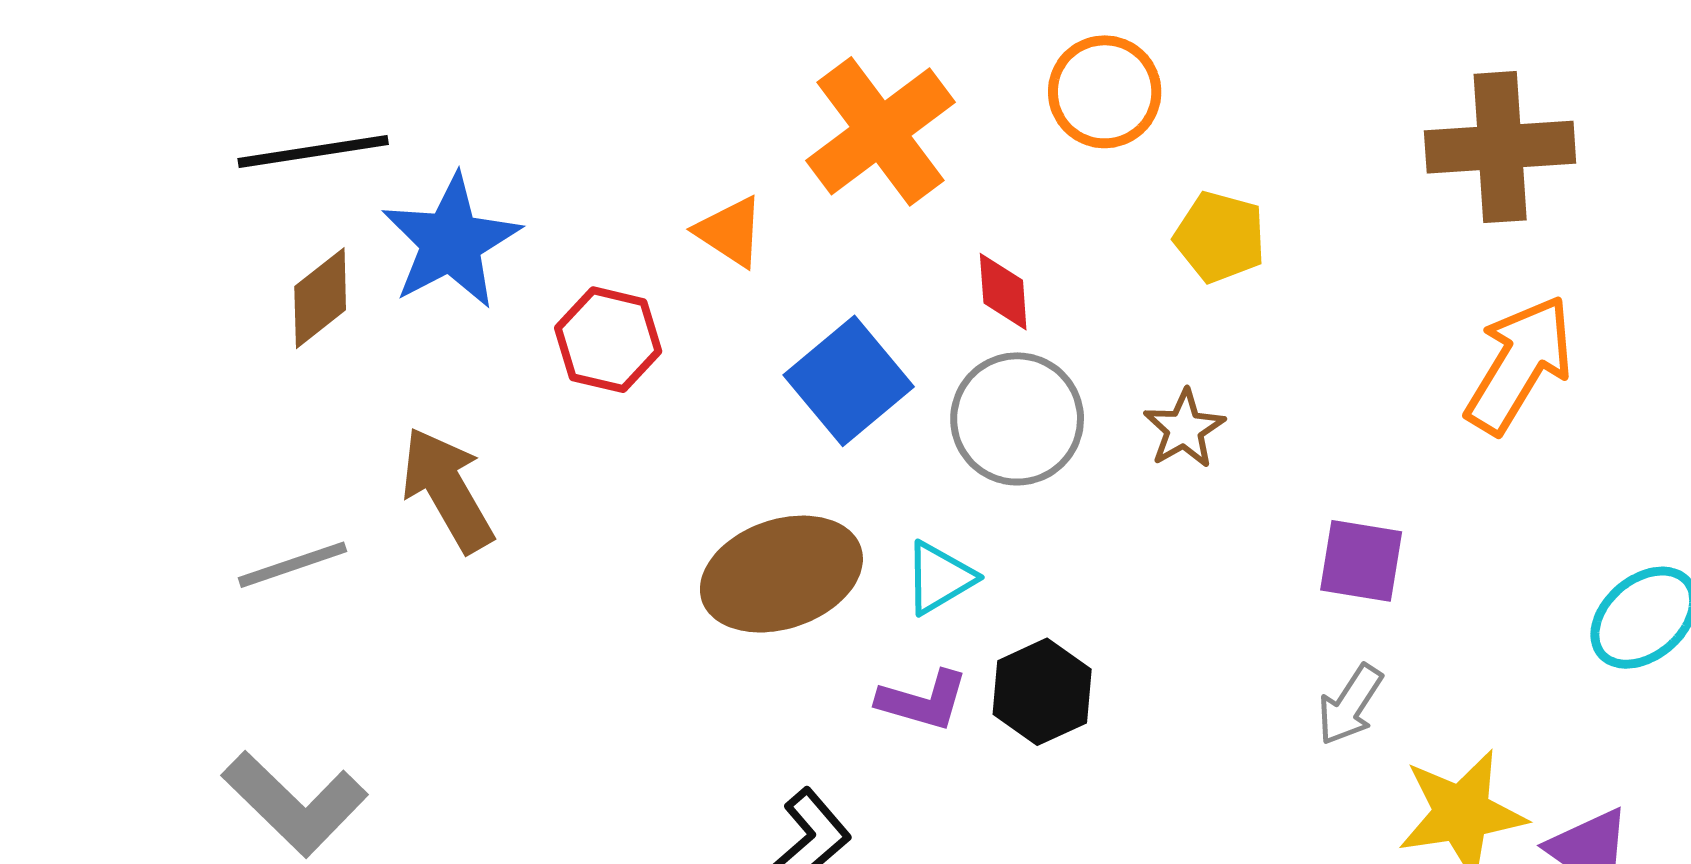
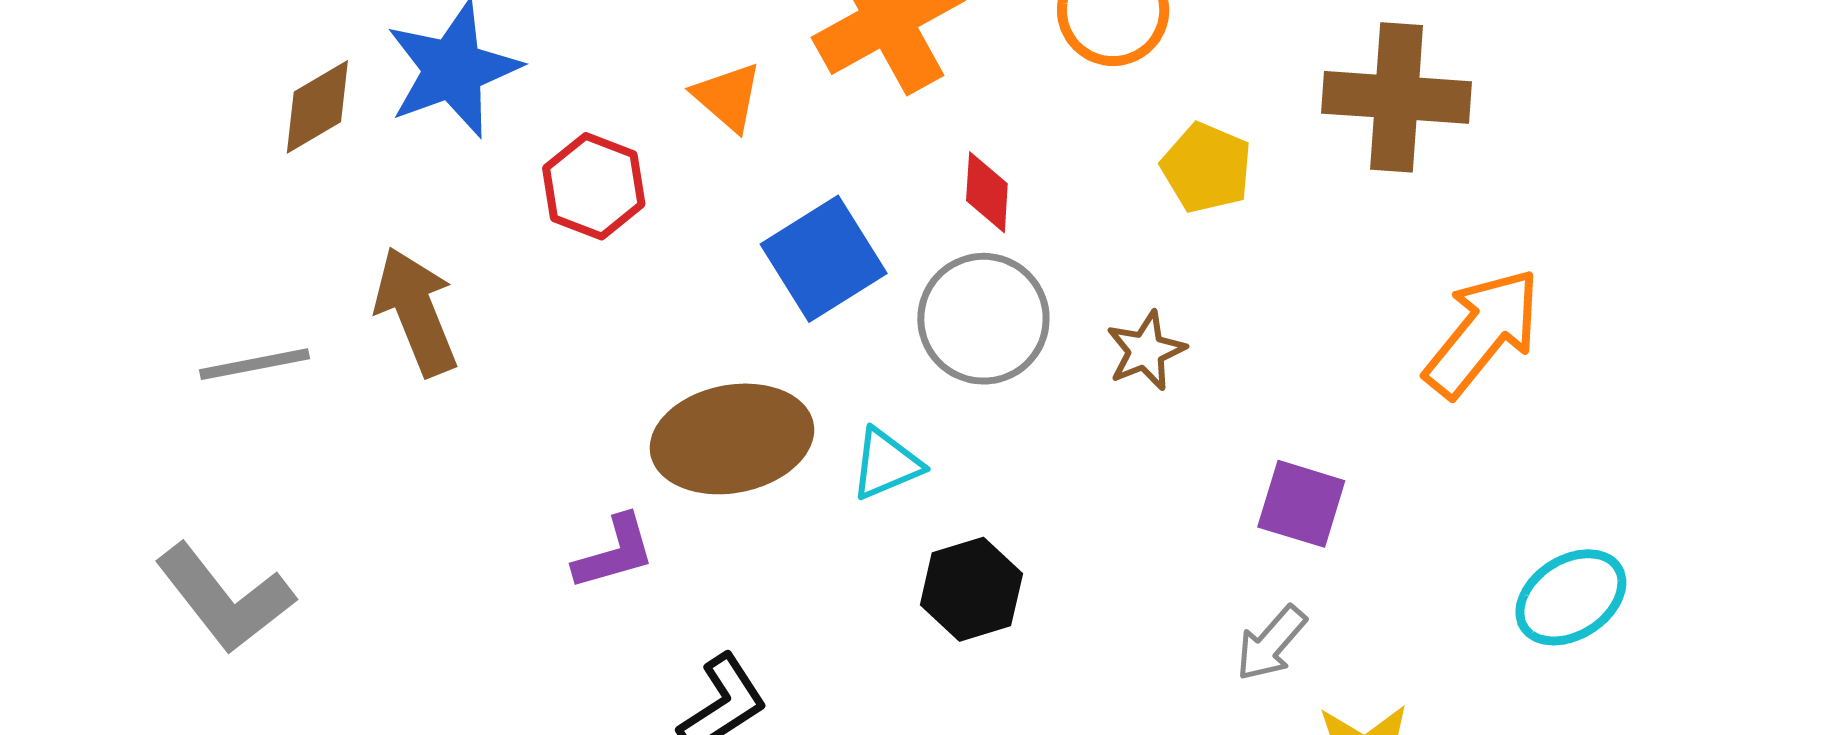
brown cross: (1500, 147) -> (1397, 97), moved
purple L-shape: (923, 701) -> (614, 552), moved, turned -40

